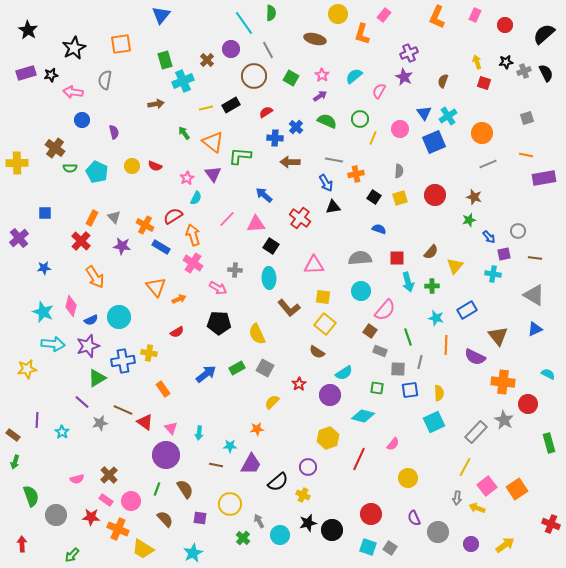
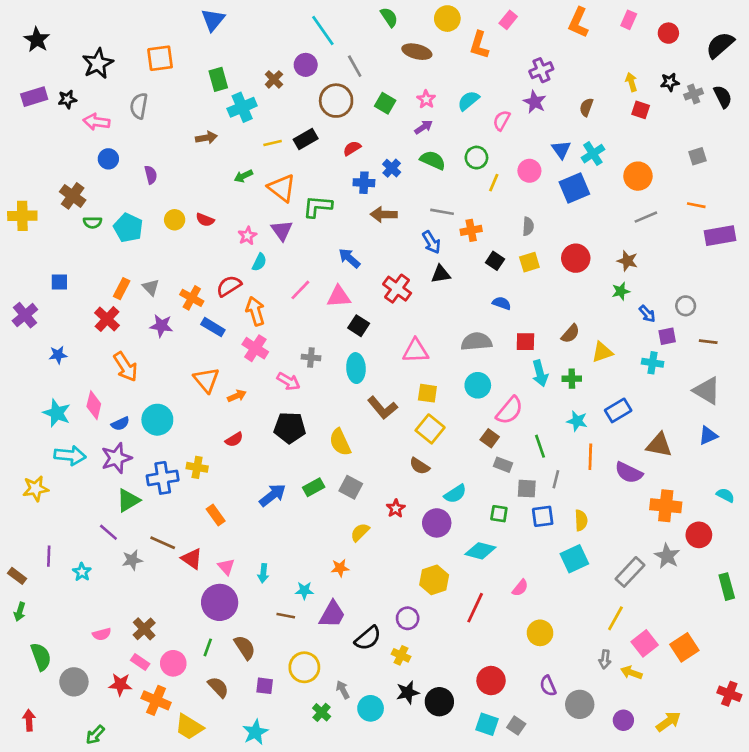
green semicircle: (271, 13) -> (389, 17), moved, turned -35
green arrow: (184, 133) -> (243, 176), turned -80
yellow triangle: (455, 266) -> (602, 352), turned 30
brown triangle: (498, 336) -> (659, 445), turned -40

